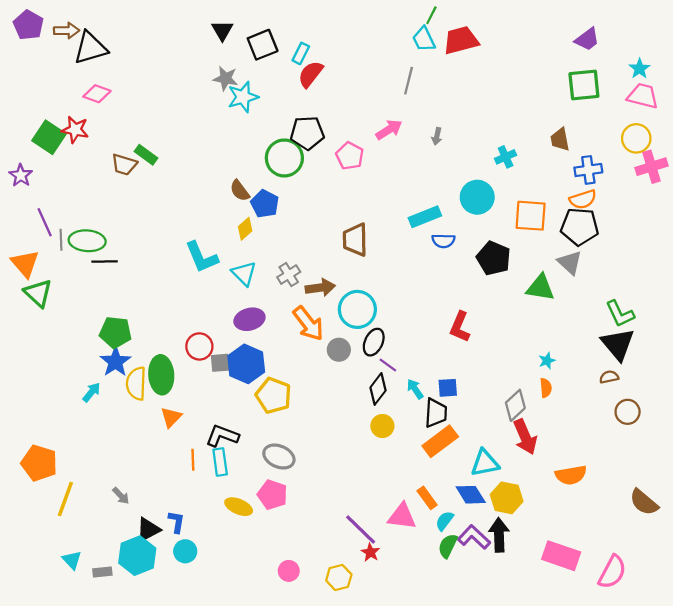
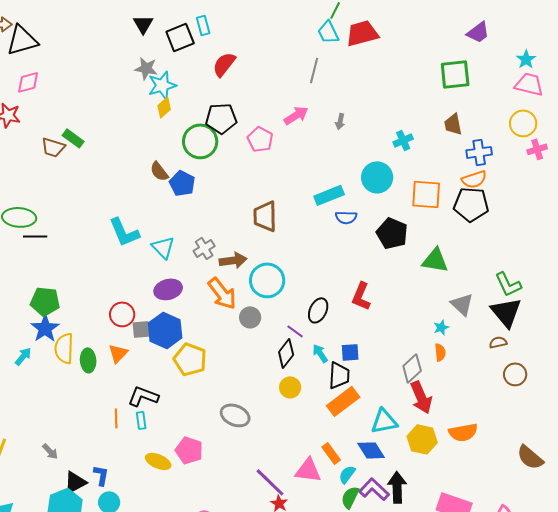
cyan rectangle: (301, 53) -> (203, 25), moved, turned -42
green square: (584, 85) -> (455, 74), moved
pink diamond: (97, 94) -> (28, 82), turned -35
pink cross: (652, 167) -> (537, 149), size x0.7
yellow diamond: (245, 229) -> (164, 107), moved
gray triangle: (570, 263) -> (462, 304), moved
black ellipse: (374, 342) -> (318, 310), moved
green ellipse: (161, 375) -> (88, 360), moved, size x0.7
orange triangle: (171, 417) -> (118, 353), moved
gray ellipse: (279, 456) -> (235, 415), moved
cyan rectangle: (220, 462) -> (141, 420), size x0.7
yellow hexagon: (507, 498) -> (422, 439), moved

